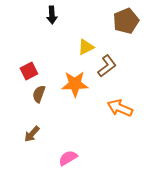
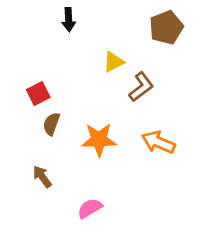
orange star: (75, 84) -> (99, 140), moved
brown arrow: (32, 134) -> (42, 177), turned 102

